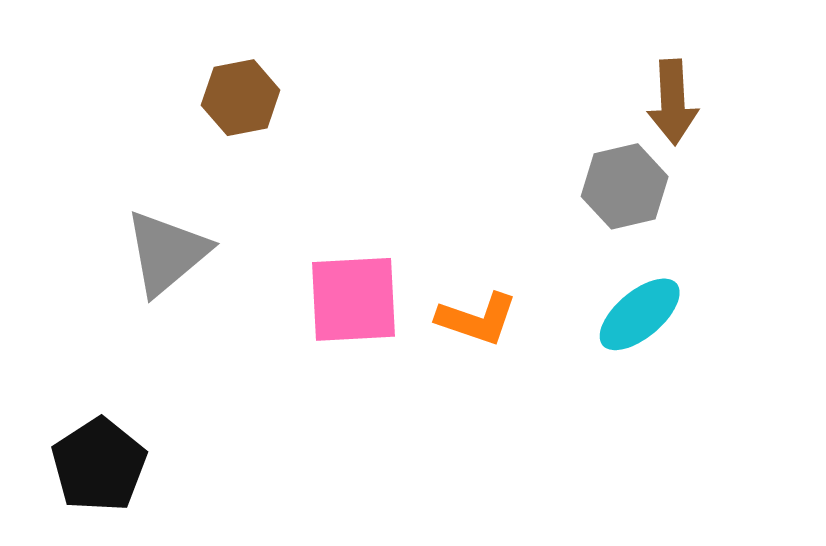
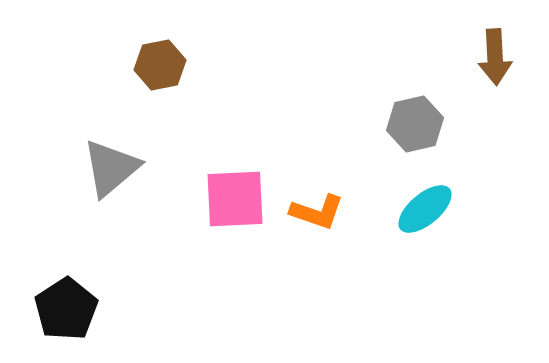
brown arrow: (673, 102) -> (495, 57), moved

